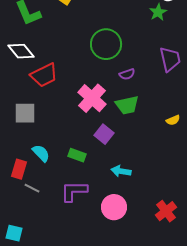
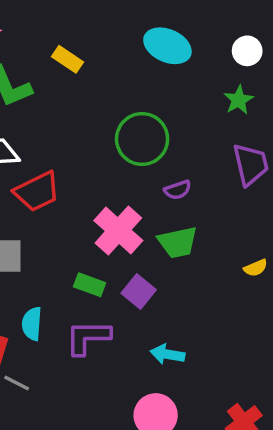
green star: (158, 12) -> (239, 100), moved
cyan semicircle: (41, 153) -> (32, 324), turned -132
green rectangle: (77, 155) -> (90, 285), moved
purple L-shape: (74, 191) -> (88, 337), moved

